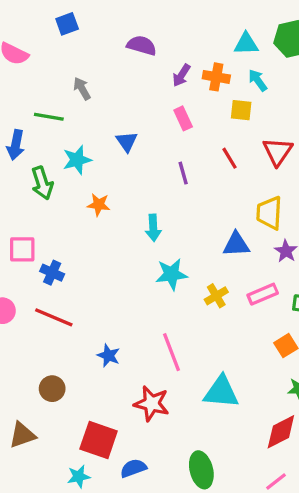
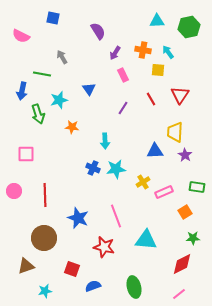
blue square: (67, 24) -> (53, 18), turned 32
cyan triangle: (246, 44) -> (157, 21), moved
purple semicircle: (142, 45) -> (98, 31), turned 42
purple arrow: (181, 75) -> (115, 53), moved
purple line: (183, 173) -> (123, 108), turned 48
blue cross: (52, 273) -> (93, 168), moved
pink rectangle: (263, 294) -> (164, 192), moved
red line: (54, 317) -> (45, 195), turned 65
blue star: (109, 355) -> (78, 218), size x1.5
brown circle: (52, 389) -> (44, 238), size x1.6
red square: (99, 440) -> (72, 269), size x0.7
cyan star: (79, 477) -> (45, 291), moved

